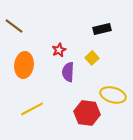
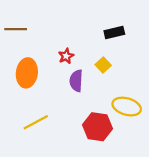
brown line: (14, 26) -> (16, 29), turned -36

